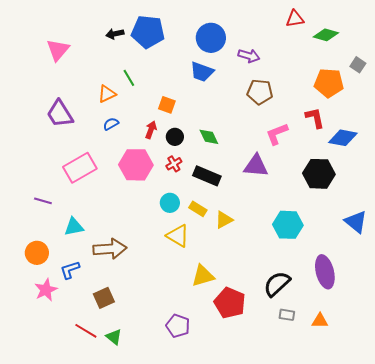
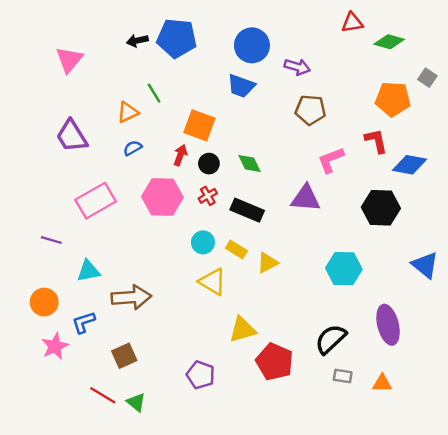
orange square: (167, 105) -> (199, 125), size x1.5
purple pentagon: (178, 326) -> (201, 375), moved

